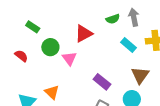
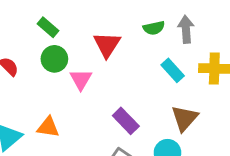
green rectangle: (33, 27) -> (48, 27), moved
red triangle: (84, 34) -> (107, 45), turned -36
orange triangle: (52, 92) -> (48, 127), turned -42

